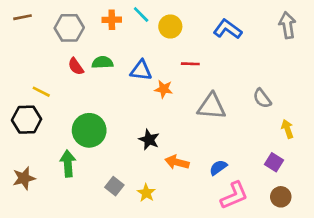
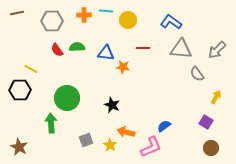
cyan line: (141, 15) -> (106, 11), turned -40
gray arrow: (287, 25) -> (217, 50), moved, turned -126
gray triangle: (212, 106) -> (181, 49), moved
yellow arrow: (287, 129) -> (216, 97), turned 48
orange arrow: (177, 162) -> (126, 132), moved
brown star: (24, 178) -> (19, 147), moved, turned -30
gray square: (114, 186) -> (86, 140), turned 32
pink L-shape: (234, 195) -> (151, 147), moved

